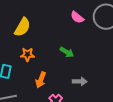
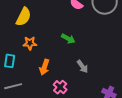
gray arrow: (80, 81) -> (82, 67), turned 56

